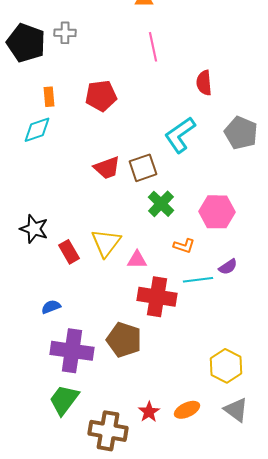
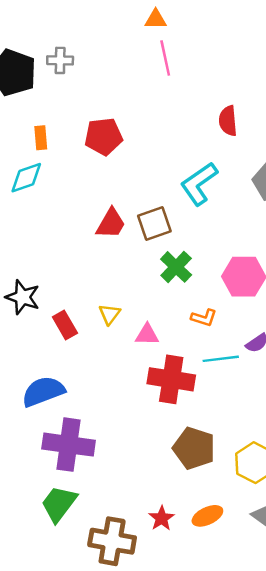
pink line: (153, 47) -> (165, 58), moved
red trapezoid: (107, 168) -> (111, 224), turned -40
yellow triangle: (106, 243) -> (110, 314), size x0.6
blue semicircle: (51, 307) -> (43, 391), size x1.8
brown pentagon: (124, 340) -> (194, 448), moved

